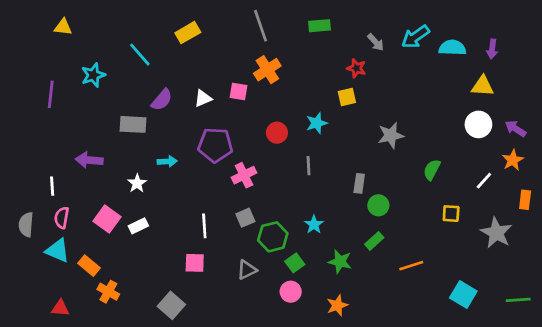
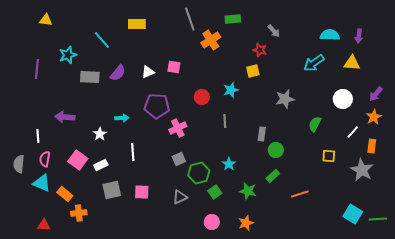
yellow rectangle: (188, 33) -> (137, 24), turned 30
cyan arrow: (415, 37) -> (314, 63), moved
orange cross: (267, 70) -> (211, 40), moved
gray rectangle: (133, 124) -> (90, 77), moved
white circle: (478, 124) -> (343, 99), moved
purple arrow: (515, 129) -> (376, 94), turned -84
orange rectangle: (525, 200) -> (372, 146), moved
white line: (204, 226) -> (133, 152), moved
orange cross: (108, 292) -> (79, 213), turned -35
pink circle: (291, 292) -> (212, 222), moved
cyan square: (463, 294) -> (353, 214), moved
gray square: (171, 305) -> (112, 190), moved, turned 36

